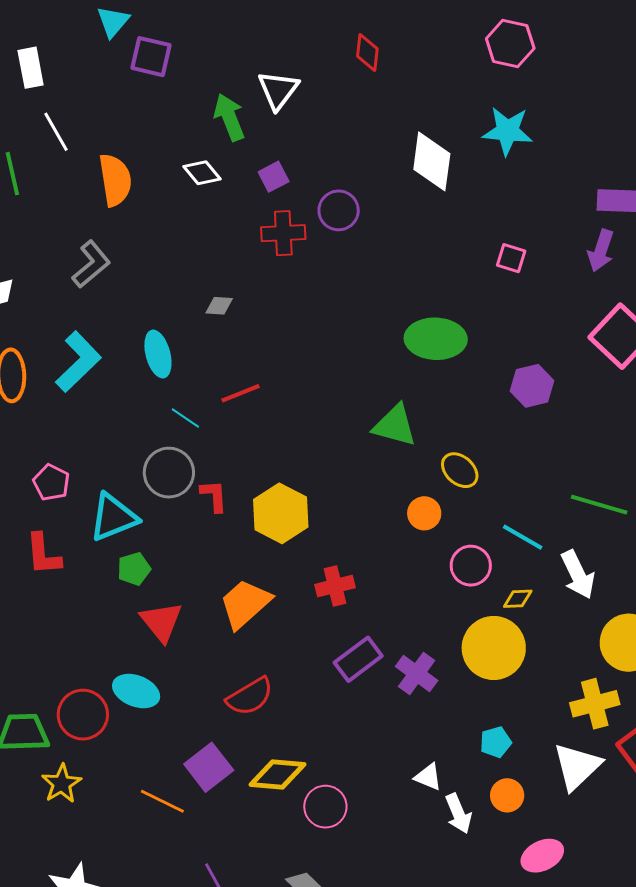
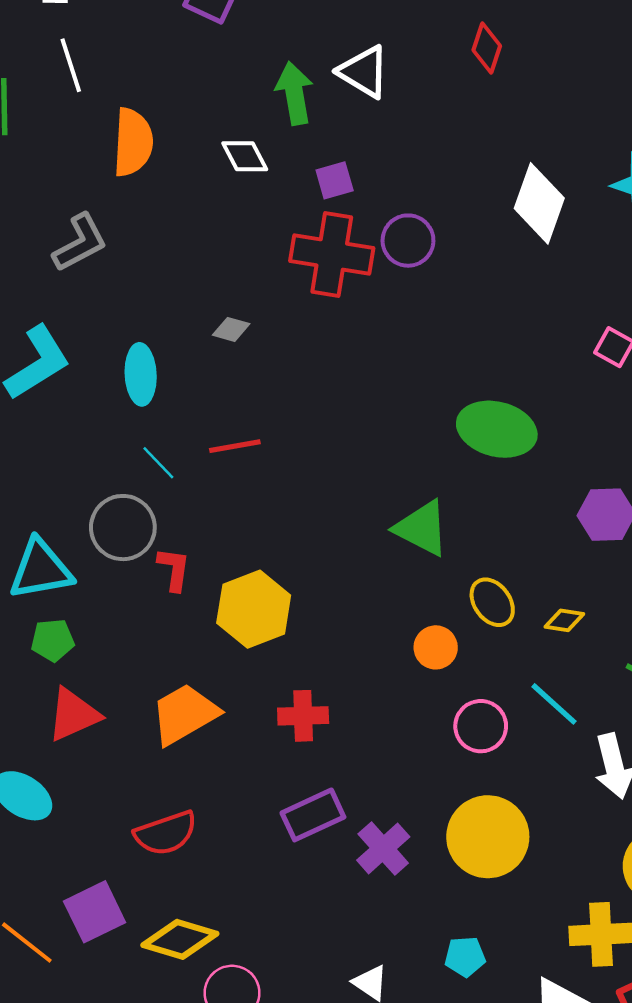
white triangle: (278, 90) -> (364, 72), turned -48
red cross: (283, 233) -> (332, 255), size x1.4
yellow diamond: (518, 599) -> (564, 620), moved
red triangle: (161, 622) -> (73, 715), turned 33

